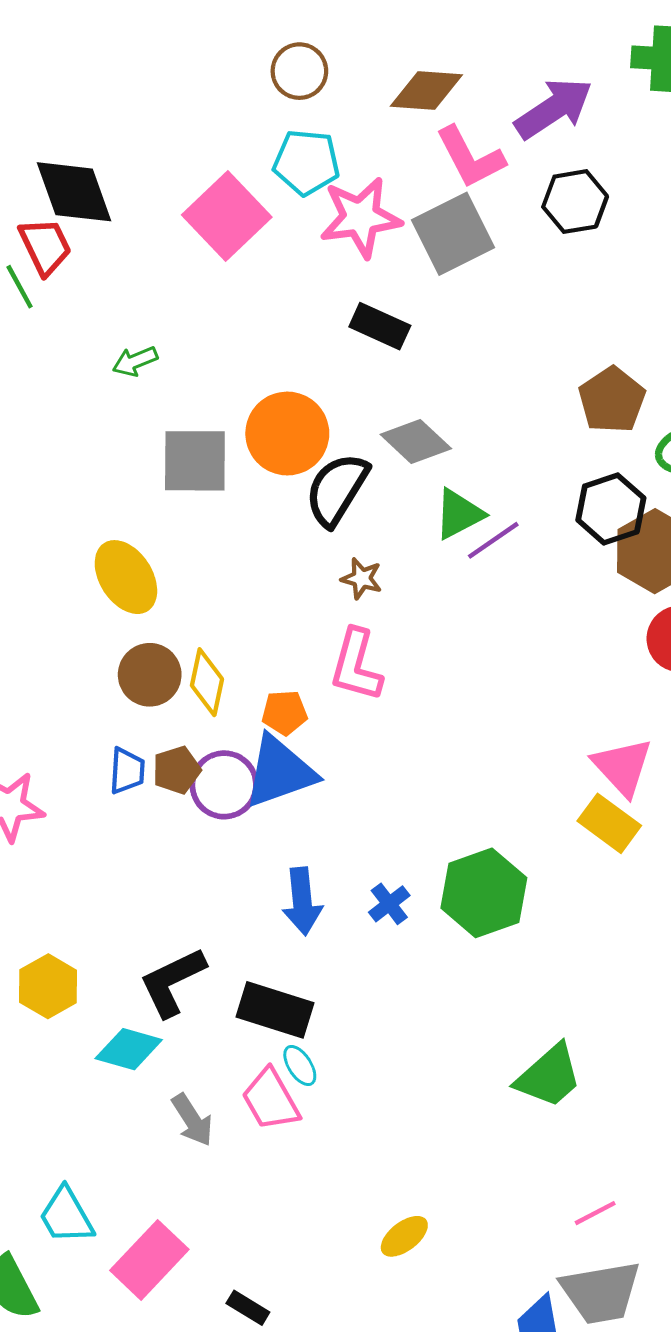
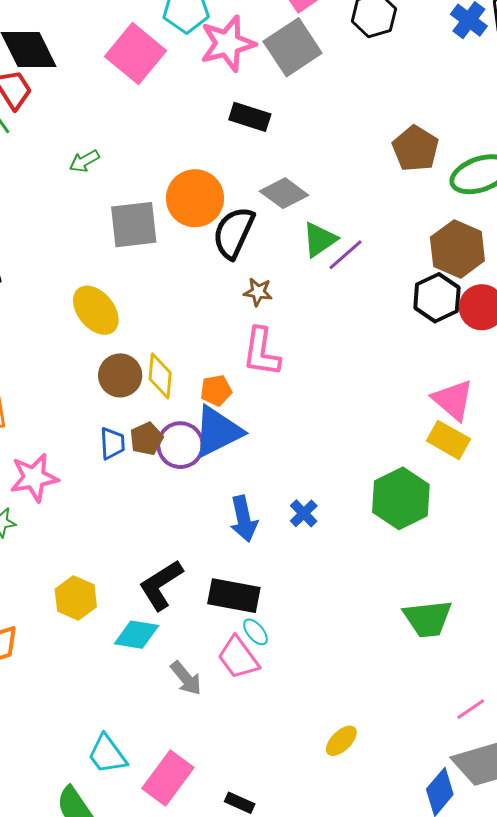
black hexagon: (611, 509) -> (437, 298), moved
green hexagon: (484, 893) -> (401, 498), moved
green trapezoid: (549, 1076) -> (428, 619), turned 42

